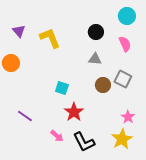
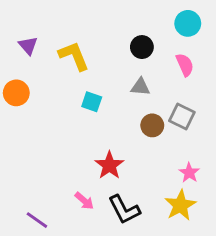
cyan square: (62, 88) -> (92, 102), moved
purple line: (25, 116) -> (37, 220), moved

